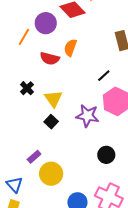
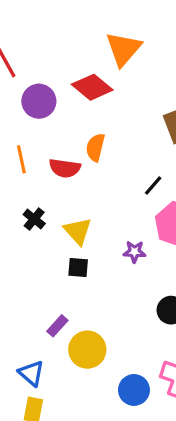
purple circle: (46, 23) -> (39, 101), moved
orange line: (24, 37) -> (21, 159), moved, turned -36
purple star: (87, 116) -> (134, 252), size x0.6
black square: (51, 122) -> (78, 267), turned -32

